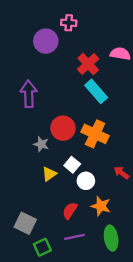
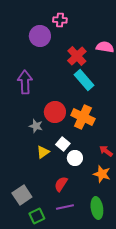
orange star: (101, 206) -> (102, 174), moved
gray square: (25, 223) -> (22, 195), turned 30

